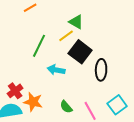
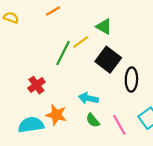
yellow line: (66, 36) -> (81, 42), moved
cyan arrow: (56, 70) -> (88, 98), moved
red cross: (15, 91) -> (36, 85), moved

